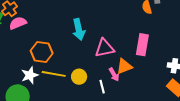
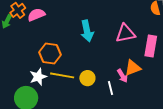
pink semicircle: (18, 23) -> (36, 15), moved
pink triangle: (105, 48) -> (125, 33), moved

